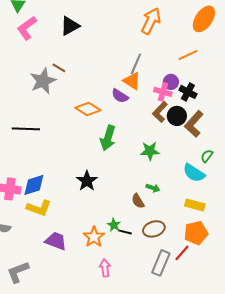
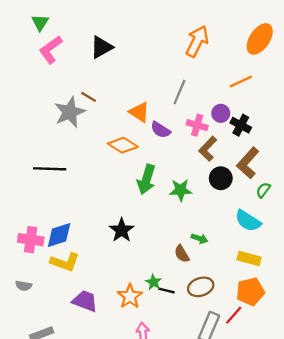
orange triangle: (132, 81) -> (139, 112), moved
pink cross: (163, 92) -> (197, 125), moved
black circle: (177, 116) -> (221, 178), moved
green star: (150, 151) -> (181, 190), moved
green semicircle: (207, 156) -> (263, 190), moved

